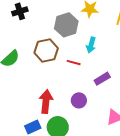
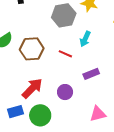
brown hexagon: (46, 50) -> (32, 49), moved
red arrow: (46, 102) -> (32, 88), turned 30

